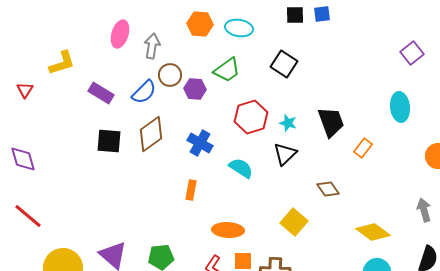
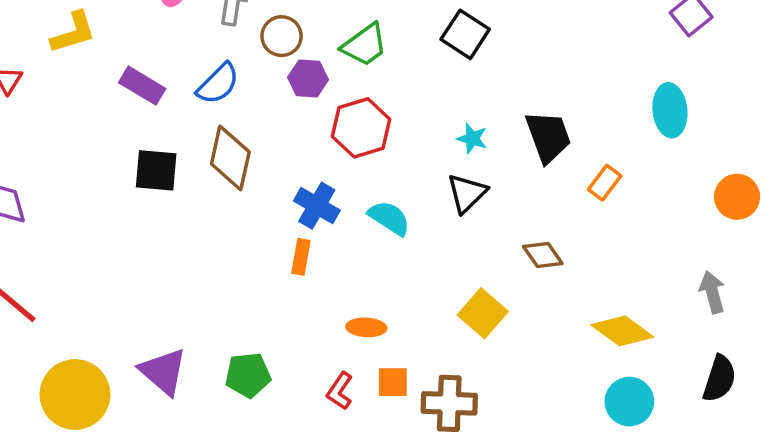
brown circle: (170, 75) -> (282, 36), moved
red hexagon: (251, 117) -> (361, 128), moved
brown diamond: (151, 134) -> (230, 158), turned -42
blue cross: (200, 143) -> (317, 206), moved
orange ellipse: (228, 230) -> (366, 327), size x0.7

